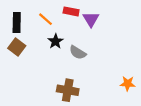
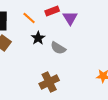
red rectangle: (71, 11) -> (52, 11), turned -32
brown cross: (68, 90) -> (49, 82), turned -36

